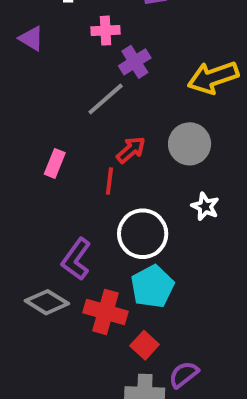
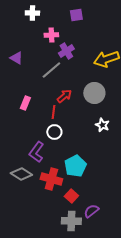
purple triangle: (31, 38) -> (16, 58), moved
white circle: (143, 234) -> (54, 132), moved, size x0.6

